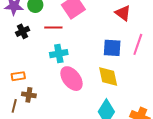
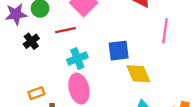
blue square: (112, 48) -> (119, 51), moved
pink ellipse: (71, 79) -> (79, 89), moved, turned 35

